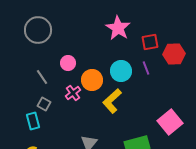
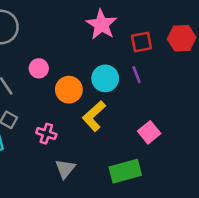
red hexagon: (174, 54) -> (182, 38), moved
pink cross: (73, 93) -> (46, 134), moved, turned -35
pink square: (170, 122) -> (149, 132), moved, size x0.7

